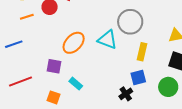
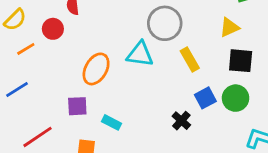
yellow rectangle: (142, 52) -> (190, 60), turned -30
blue square: (138, 77) -> (205, 98), moved

